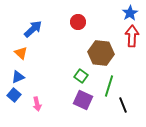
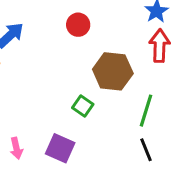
green line: (109, 86) -> (146, 111), moved
purple square: (83, 100) -> (60, 148), moved

